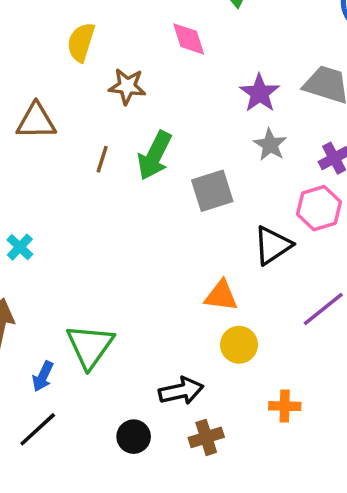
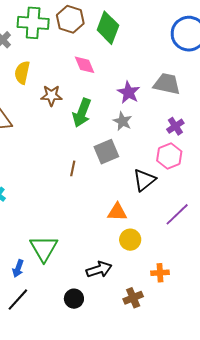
gray star: (270, 145) -> (123, 121), moved
green arrow: (155, 156) -> (82, 113), moved
brown line: (102, 159) -> (73, 168), moved
brown cross: (206, 437) -> (133, 298), moved

